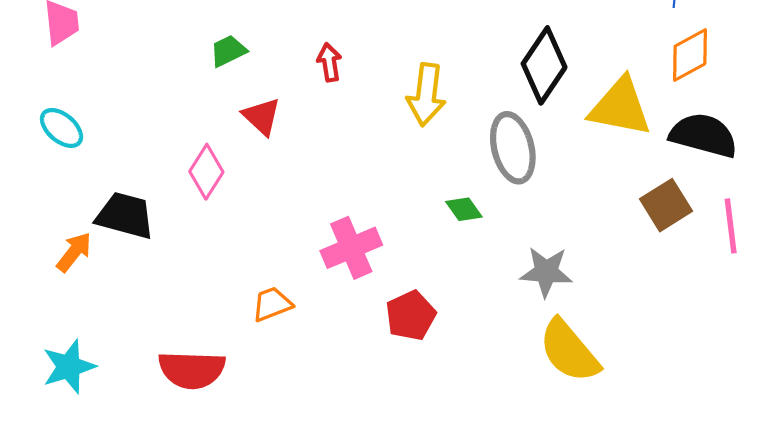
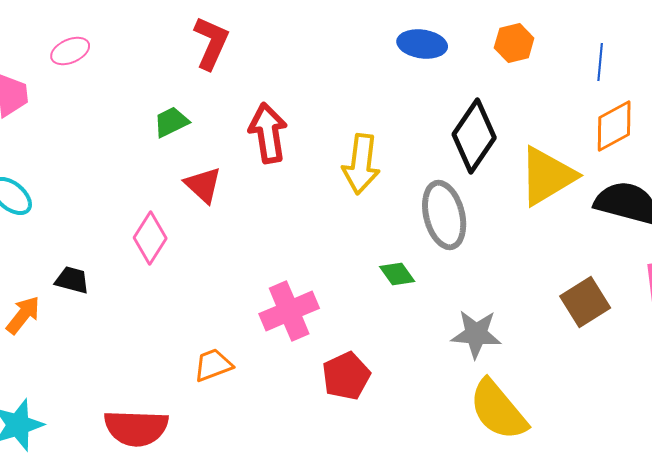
red arrow: (329, 62) -> (268, 133), size x1.6
yellow triangle: (620, 107) -> (547, 176), turned -42
brown square: (666, 205) -> (585, 302), moved
black trapezoid: (125, 216) -> (72, 280), size x0.6

